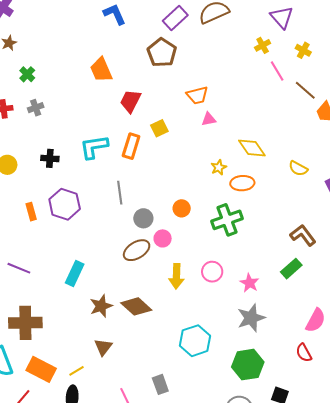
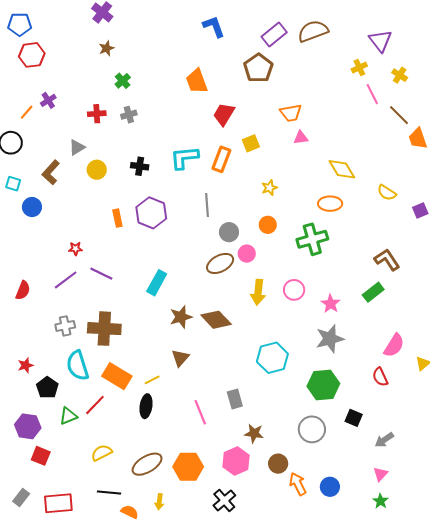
yellow star: (219, 167) -> (269, 188), moved

